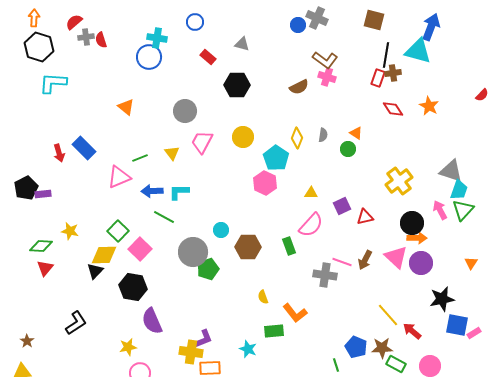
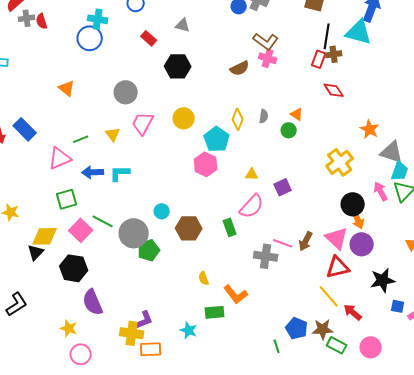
orange star: (429, 106) -> (370, 129), moved
green line: (164, 217) -> (103, 221), moved
red triangle: (365, 217) -> (338, 267), moved, size x1.4
green square: (118, 231) -> (67, 199), moved, turned 30
orange arrow: (417, 238) -> (358, 219), turned 66
blue square: (457, 325) -> (398, 306), size x0.6
yellow star: (128, 347) -> (69, 328), turned 30

